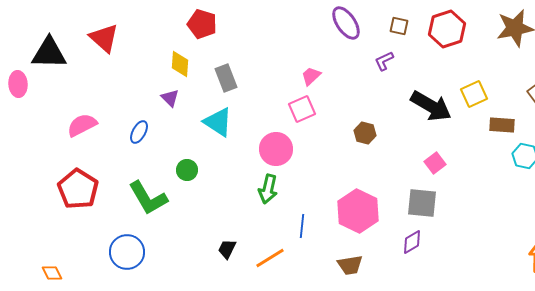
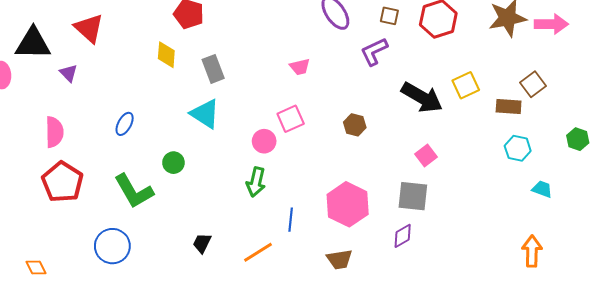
purple L-shape: (384, 61) -> (374, 52), size x1.4
pink trapezoid: (311, 76) -> (300, 67), turned -150
purple triangle: (170, 98) -> (69, 73), moved
pink square: (302, 109) -> (291, 119), moved
pink semicircle: (82, 125) -> (54, 132), moved, turned 116
brown rectangle: (502, 125) -> (509, 107), moved
pink circle: (276, 149) -> (264, 141), size x0.7
black trapezoid: (227, 249) -> (202, 243), moved

